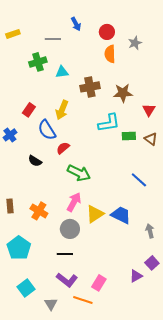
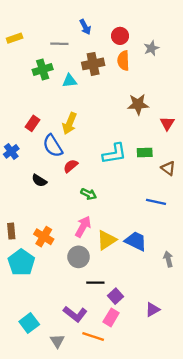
brown cross: (90, 87) -> (93, 64), moved
cyan L-shape: (109, 123) -> (114, 154), moved
brown triangle: (151, 139) -> (168, 168), moved
green arrow: (79, 173) -> (89, 194), size x0.6
blue line: (139, 180) -> (156, 202), turned -30
cyan pentagon: (19, 248) -> (21, 262), moved
black line: (65, 254) -> (95, 283), moved
purple square: (152, 263) -> (116, 296), moved

